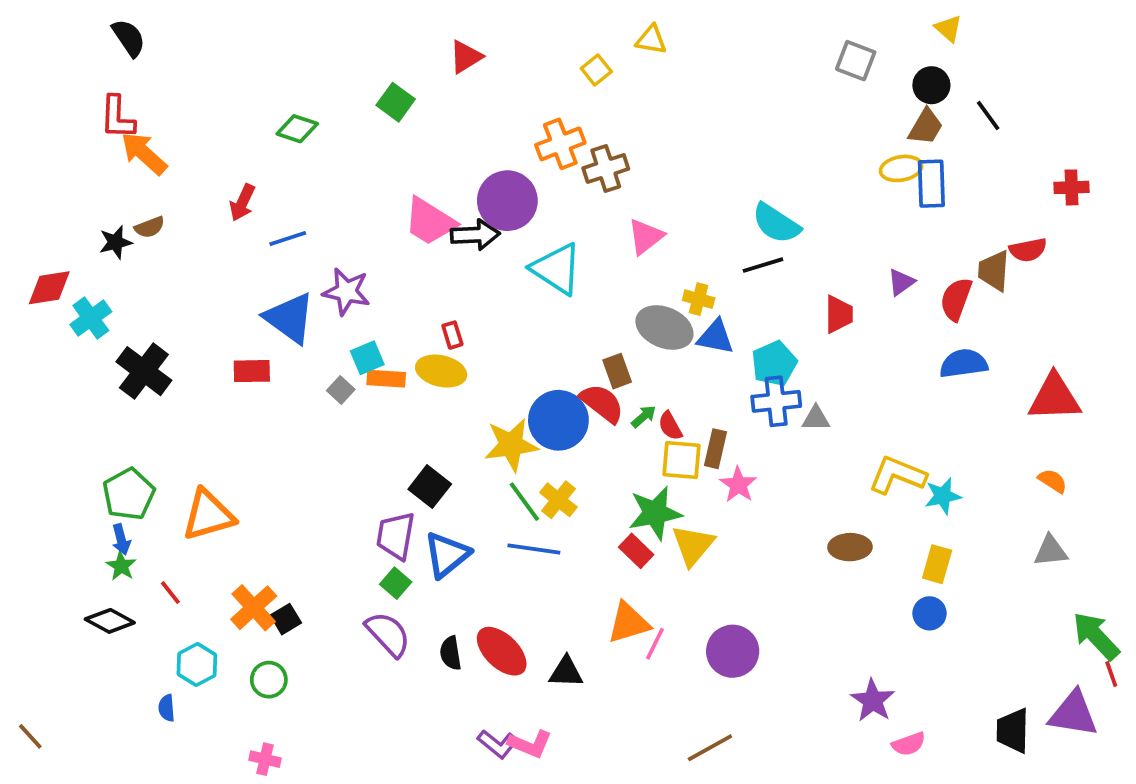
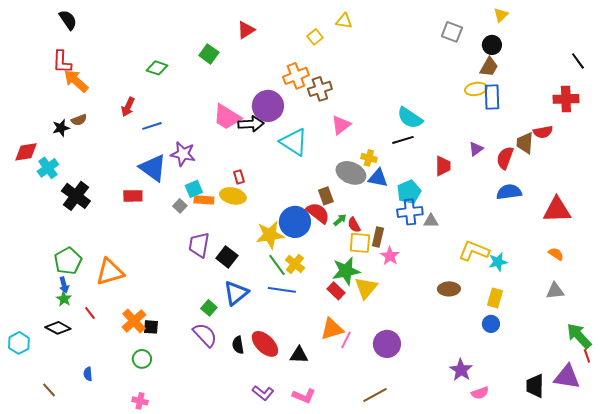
yellow triangle: (948, 28) -> (501, 15), turned 35
black line: (988, 115) -> (578, 61), moved
red cross: (1071, 187) -> (566, 99), size x1.4
purple trapezoid: (396, 536) -> (199, 245), moved
black square: (286, 619) -> (151, 327), turned 35
cyan hexagon: (197, 664) -> (19, 343), moved
brown line: (30, 736) -> (49, 390), moved
pink L-shape: (530, 744) -> (304, 396), moved

